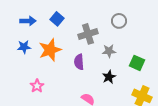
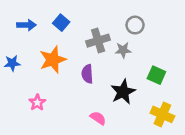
blue star: (24, 47) -> (12, 63), moved
gray star: (109, 51) -> (123, 50), moved
black star: (109, 77) -> (123, 92), size x1.5

